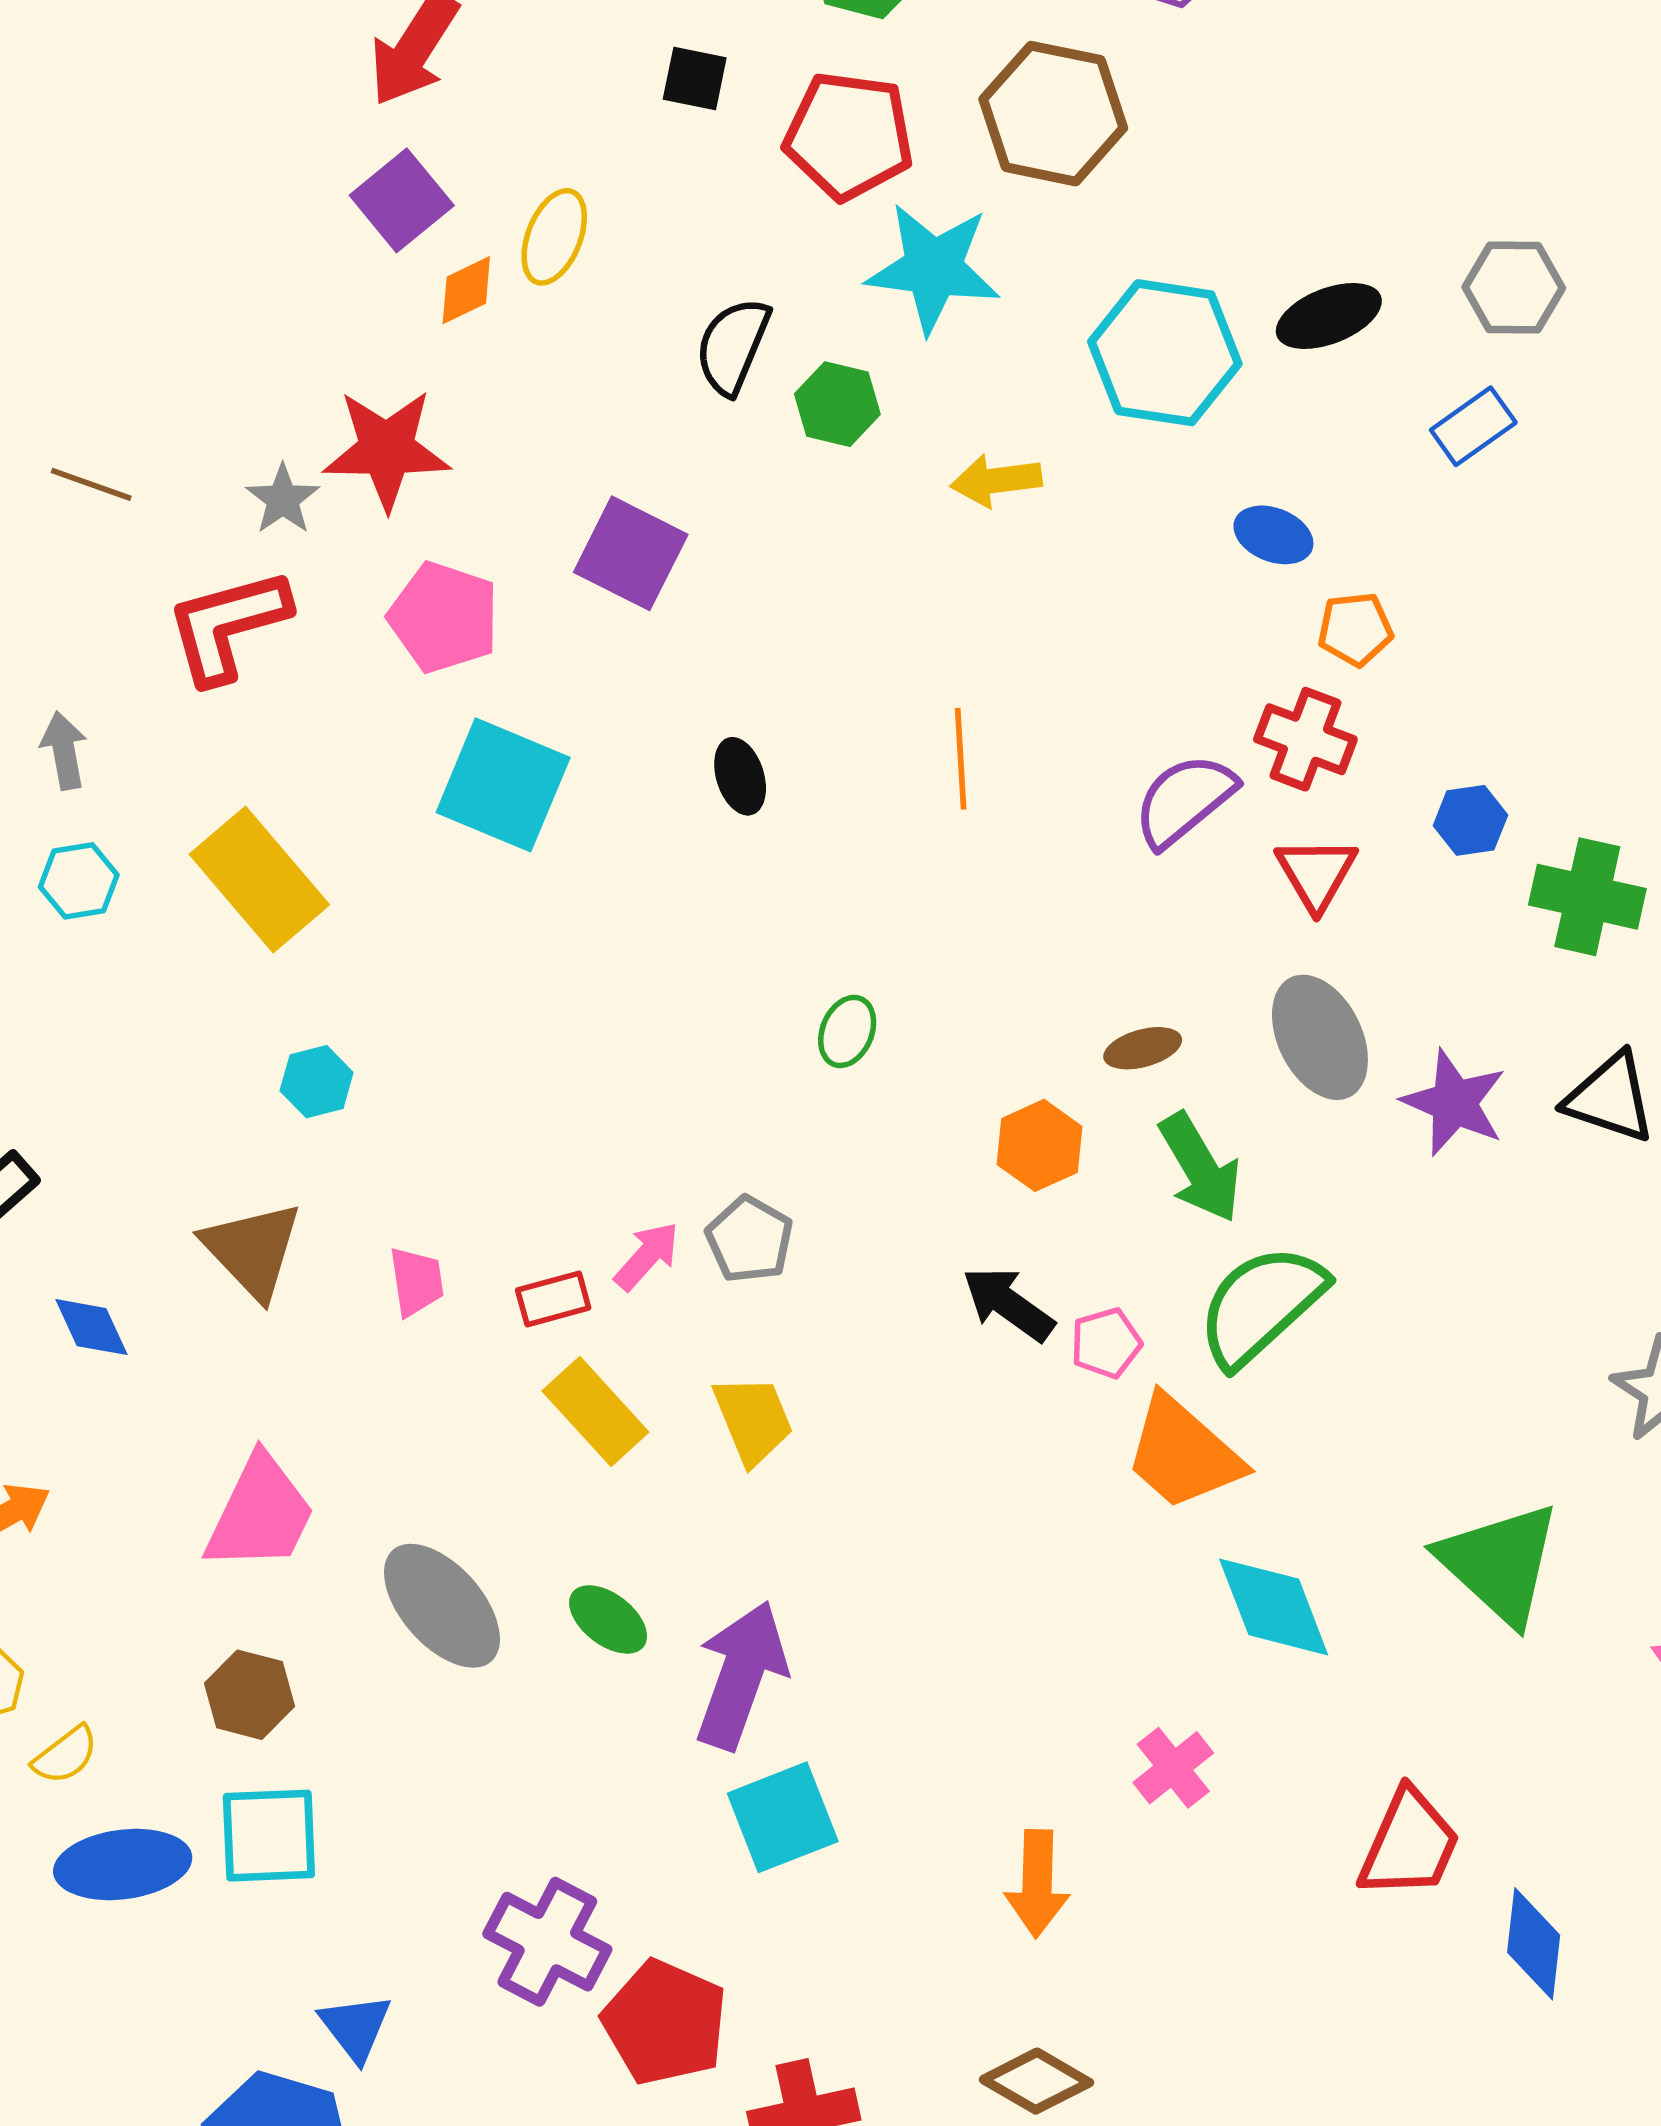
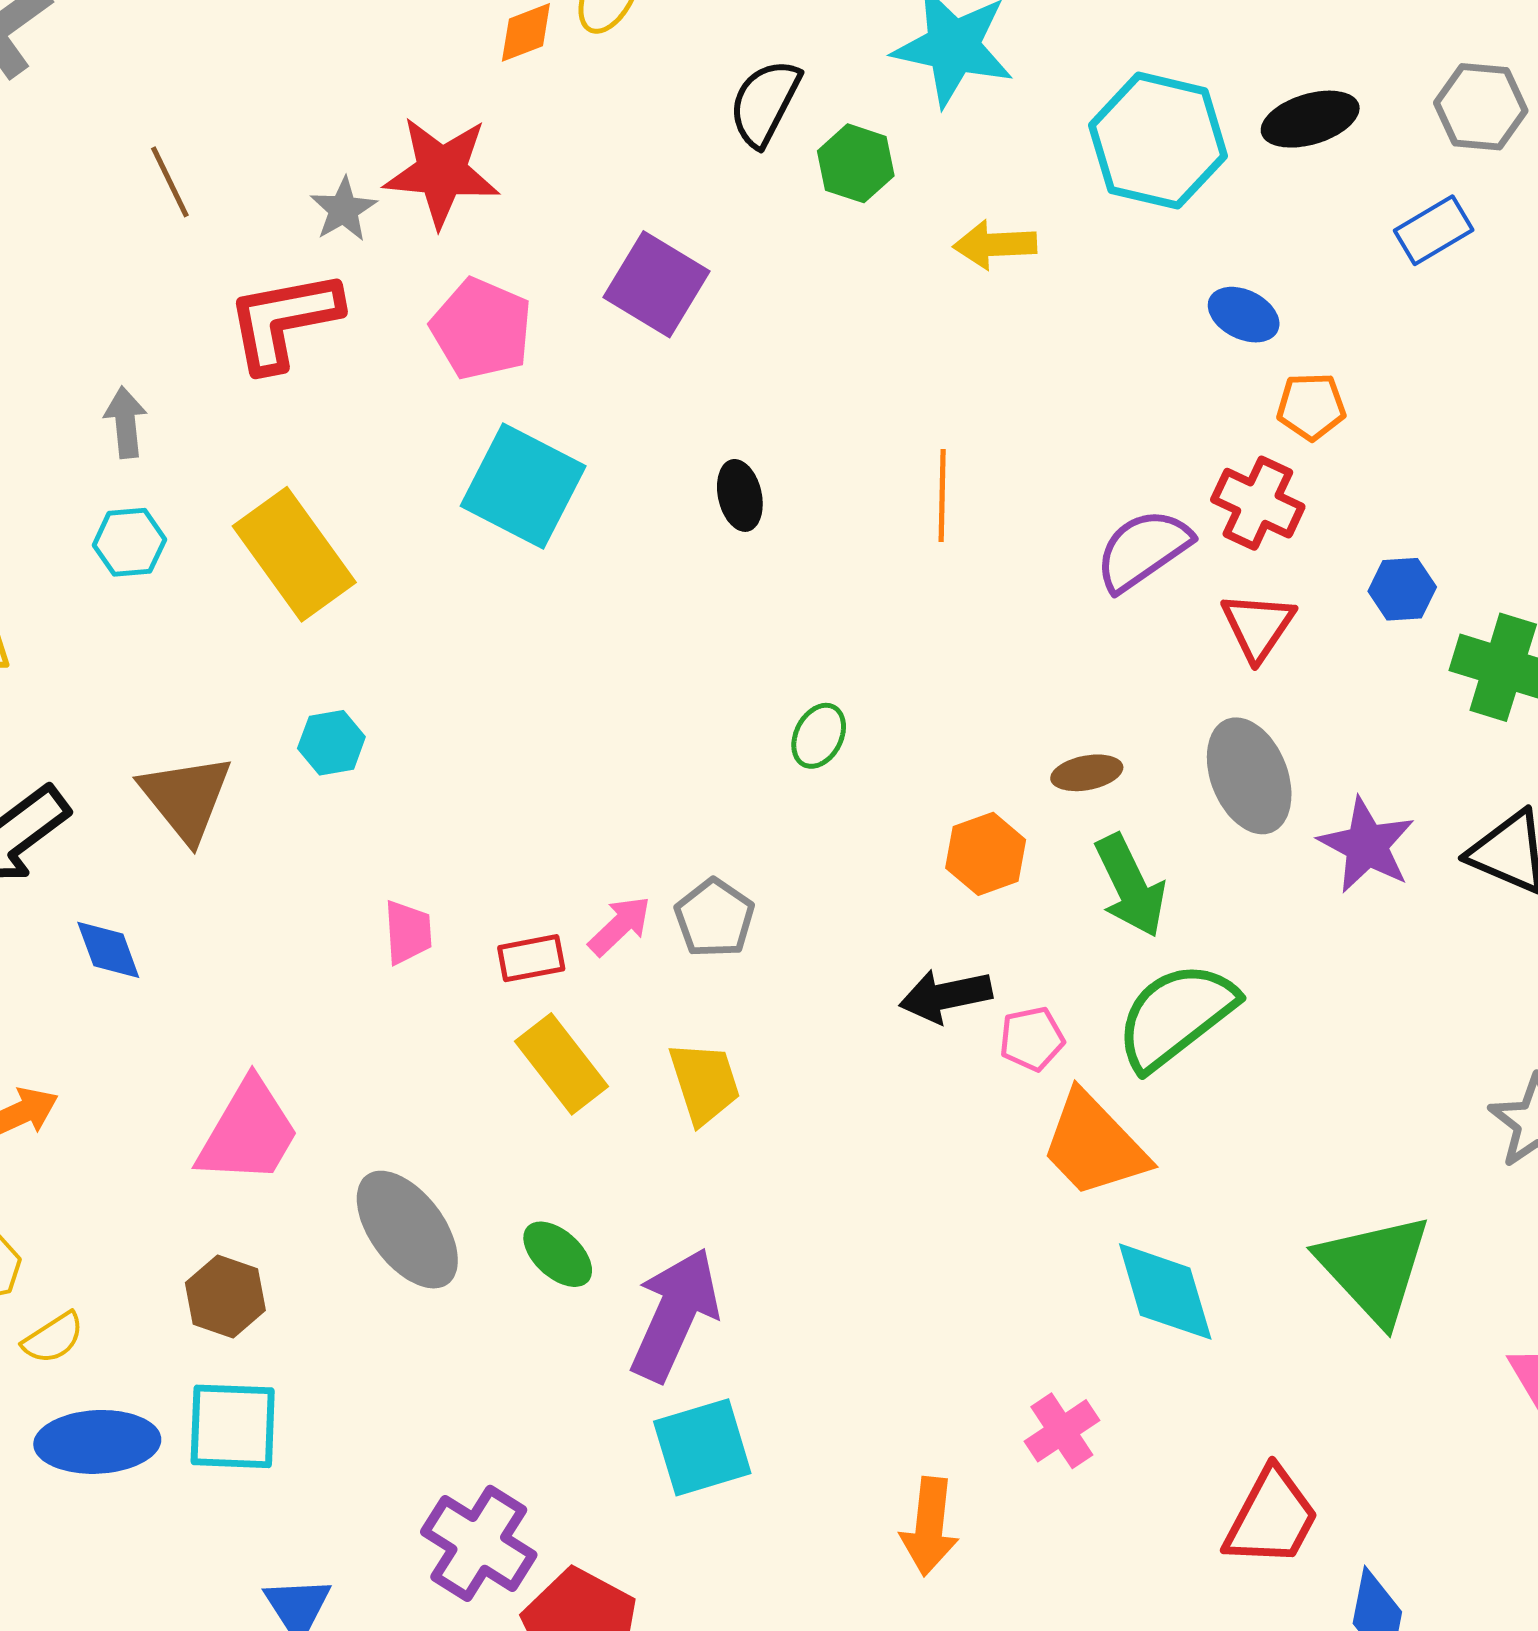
brown line: (91, 484) -> (170, 182), turned 40
brown triangle: (252, 1250) -> (186, 798), moved
black arrow: (1008, 1304) -> (946, 996), turned -52

